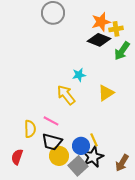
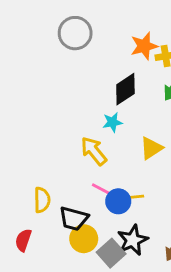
black diamond: (99, 40) -> (125, 89), moved, turned -55
pink line: (51, 121) -> (102, 190), moved
yellow line: (94, 140) -> (134, 197), moved, turned -72
blue circle: (81, 146) -> (118, 201), moved

